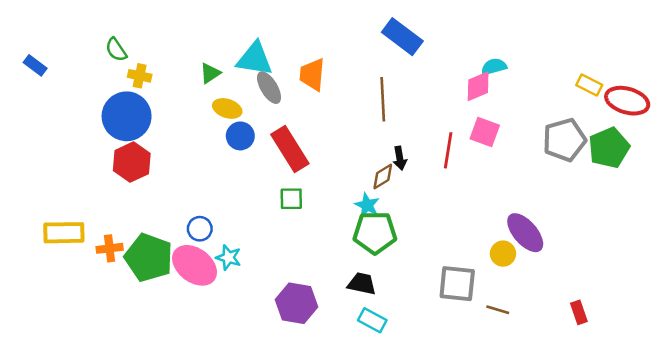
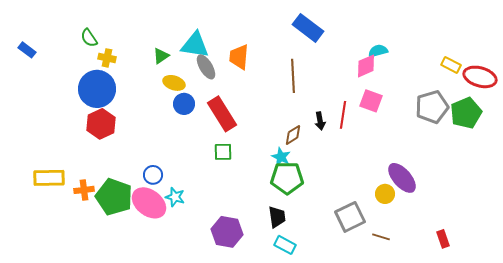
black arrow: (400, 158) -> (320, 121), moved
black trapezoid: (362, 284) -> (277, 217), turned 70
gray square: (457, 284) -> (350, 217), turned -32

